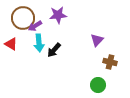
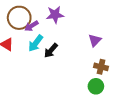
cyan arrow: (39, 43) -> (36, 43), turned 42
brown cross: (110, 62) -> (101, 67), moved

